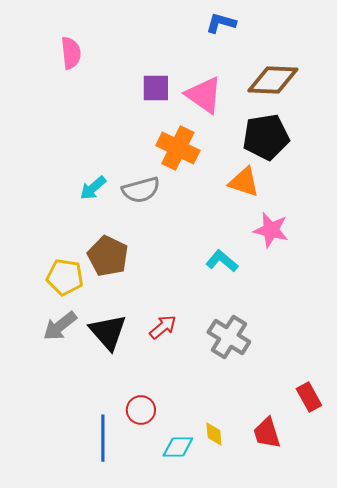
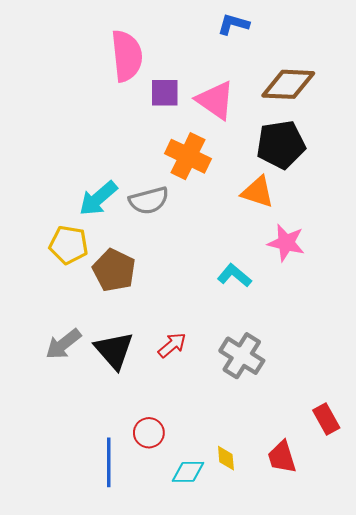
pink semicircle: (71, 53) -> (127, 56), moved, size x1.5
cyan arrow: (93, 188) -> (98, 198), size x1.4
yellow pentagon: (65, 277) -> (69, 245), moved

